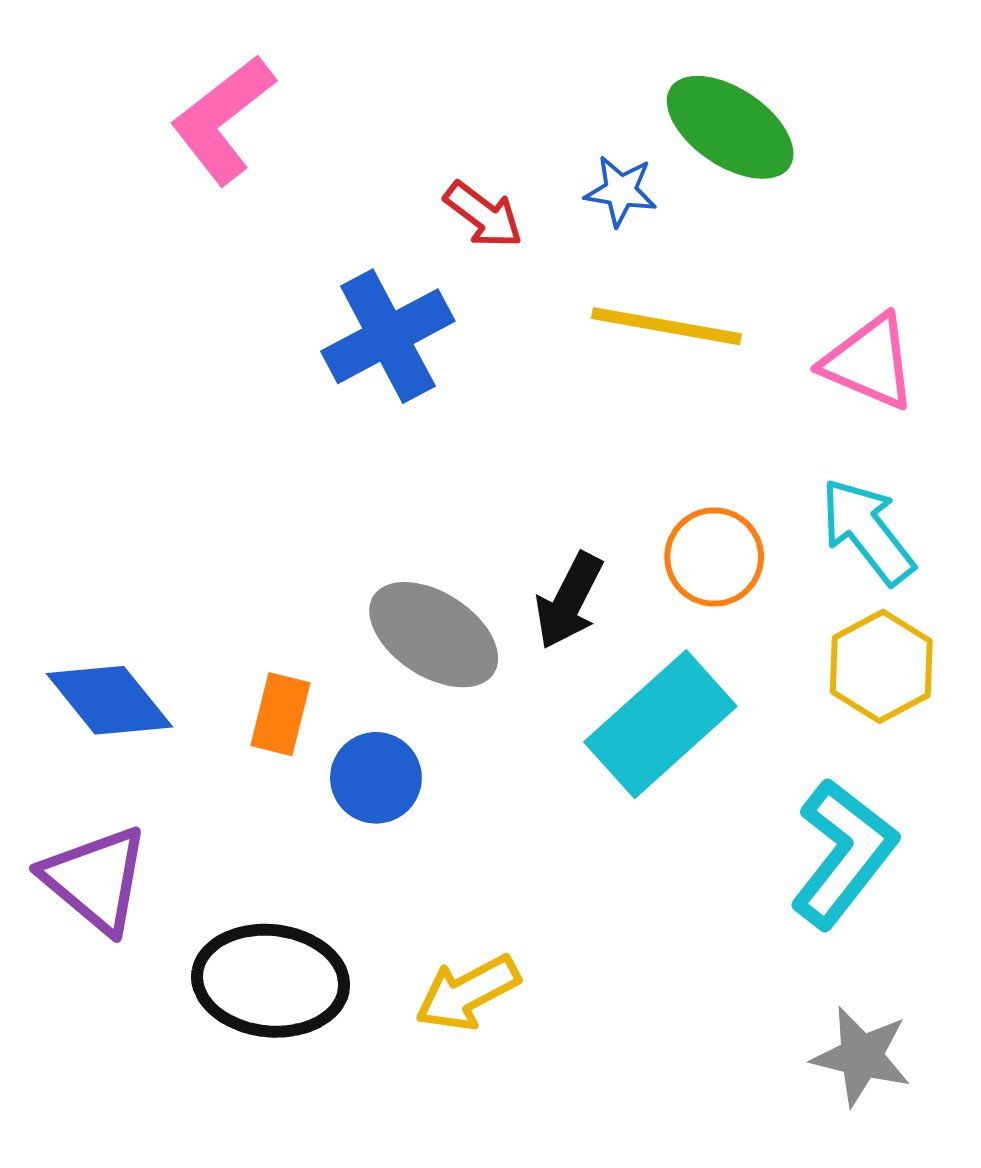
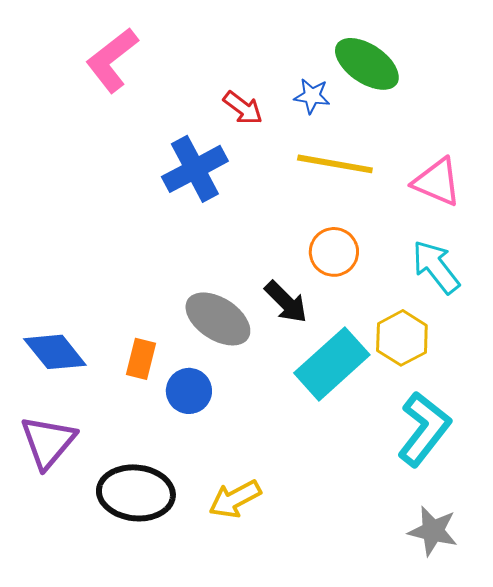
orange circle: (714, 557) -> (334, 252), moved
black arrow: (569, 601) -> (286, 302), turned -72
yellow hexagon: (881, 666) -> (402, 338), moved
purple triangle: (95, 879) -> (48, 442), turned 30

